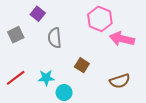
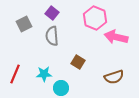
purple square: (38, 14) -> (52, 13), moved
gray square: (16, 35) -> (24, 24), moved
red line: (16, 78) -> (15, 74), turned -30

